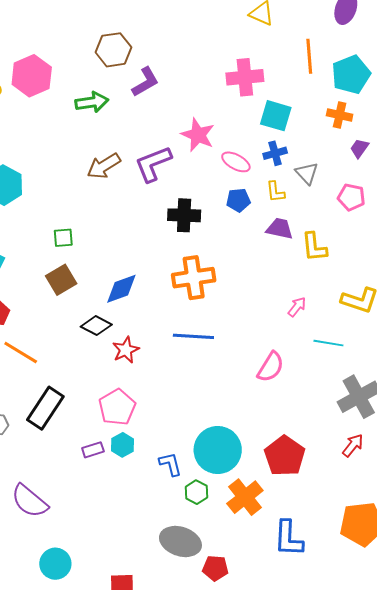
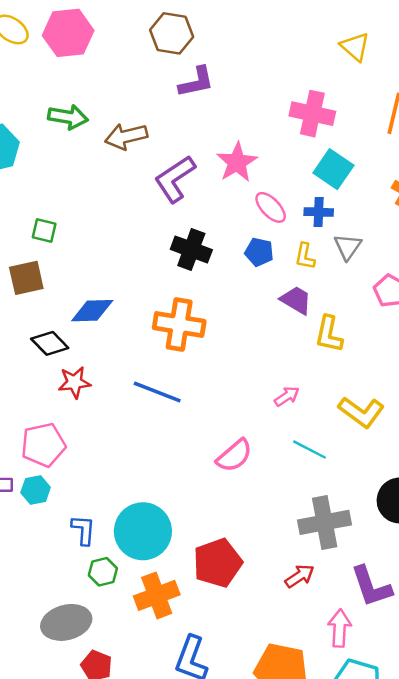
green arrow: (92, 102) -> (68, 117), moved
purple L-shape: (153, 164) -> (175, 179), turned -30
brown arrow: (104, 166) -> (126, 136), moved
gray ellipse: (180, 541) -> (66, 622), turned -51

